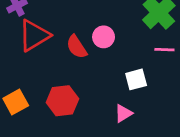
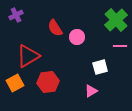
red triangle: (34, 35) -> (28, 56), moved
red semicircle: (77, 47) -> (55, 28), moved

